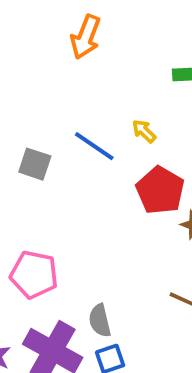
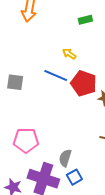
blue line: (94, 146) -> (56, 76), moved
gray semicircle: (100, 321) -> (65, 158), turned 42

